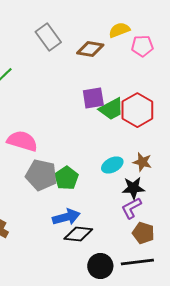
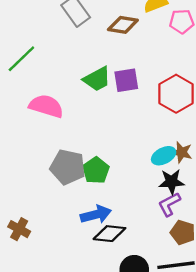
green trapezoid: (111, 109) -> (97, 79), moved
pink semicircle: (22, 141) -> (46, 106), moved
cyan ellipse: (112, 165) -> (164, 156), moved

